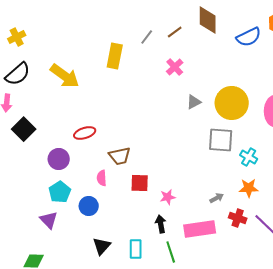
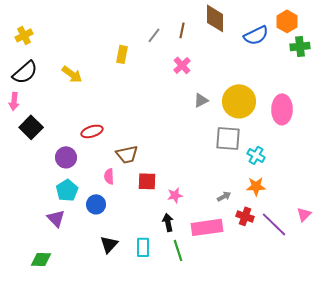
brown line: (175, 32) -> (182, 30), turned -42
yellow rectangle: (115, 56) -> (122, 54), size x0.7
yellow arrow: (65, 76) -> (72, 74), size x0.7

